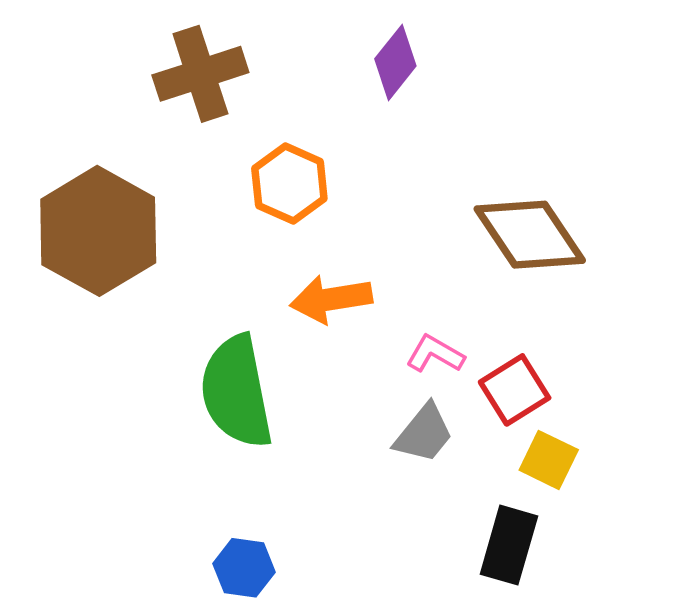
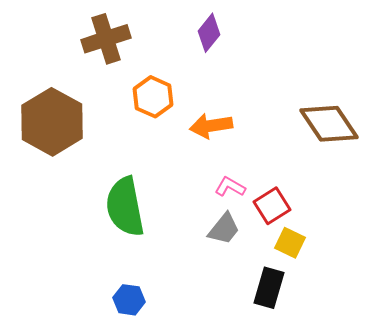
brown diamond: (530, 235) -> (329, 124), moved
orange arrow: (331, 299) -> (211, 126), moved

